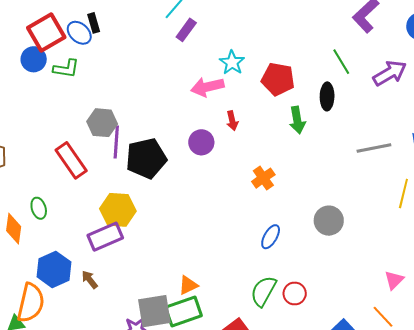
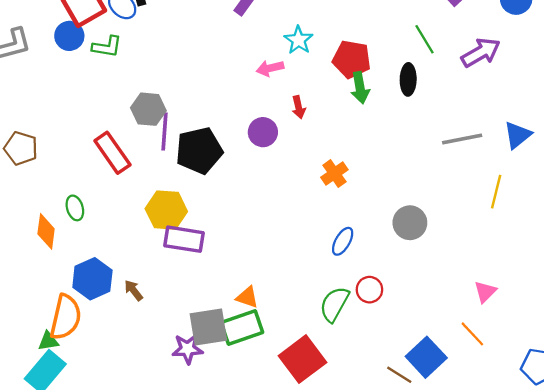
pink arrow: (207, 87) -> (270, 68), size x0.7
green arrow: (297, 120) -> (360, 88), moved
purple rectangle: (105, 237) -> (184, 239), moved, turned 32
orange triangle: (188, 285) -> (247, 297), turned 45
red circle: (295, 293) -> (369, 290), moved

